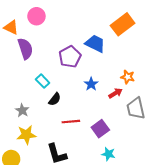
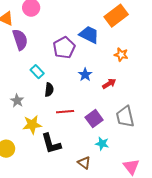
orange star: (128, 77) -> (121, 55), moved
black semicircle: (55, 99) -> (49, 90), turned -32
gray trapezoid: (136, 108) -> (125, 117), moved
yellow star: (26, 135) -> (32, 125), moved

